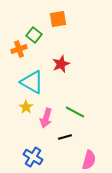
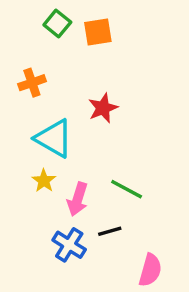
green square: (34, 35) -> (57, 24), moved
blue cross: (33, 157) -> (69, 245), moved

